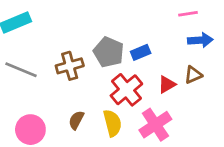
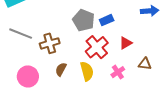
brown cross: (70, 66) -> (50, 43), moved
brown triangle: (193, 75) -> (145, 64), moved, turned 32
pink cross: (155, 125) -> (118, 72), size x0.6

